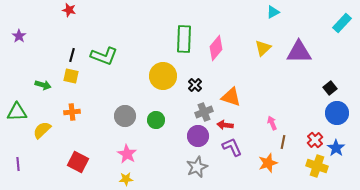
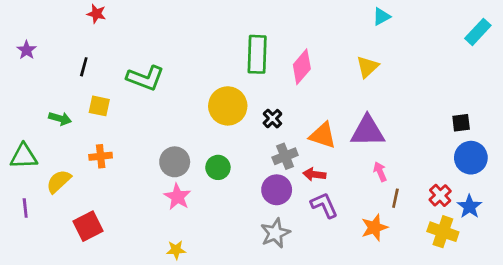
purple triangle: (299, 52) -> (367, 131), moved
black line: (72, 55) -> (84, 67), moved
black square: (330, 88) -> (461, 123), turned 32
pink star: (127, 154) -> (177, 197), moved
red square: (78, 162) -> (88, 226), moved, turned 35
purple line: (18, 164) -> (25, 208), moved

